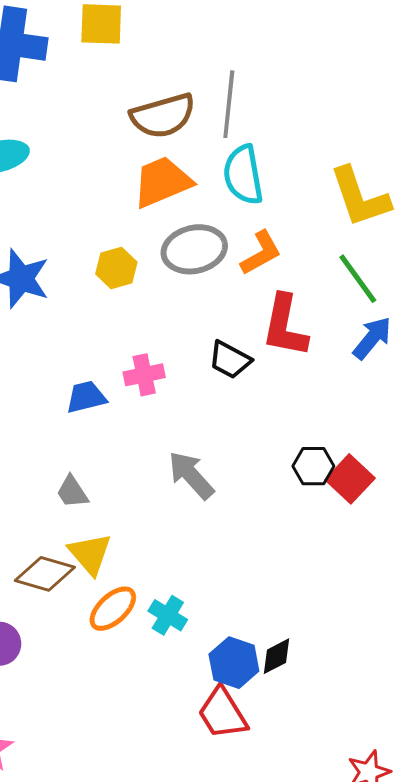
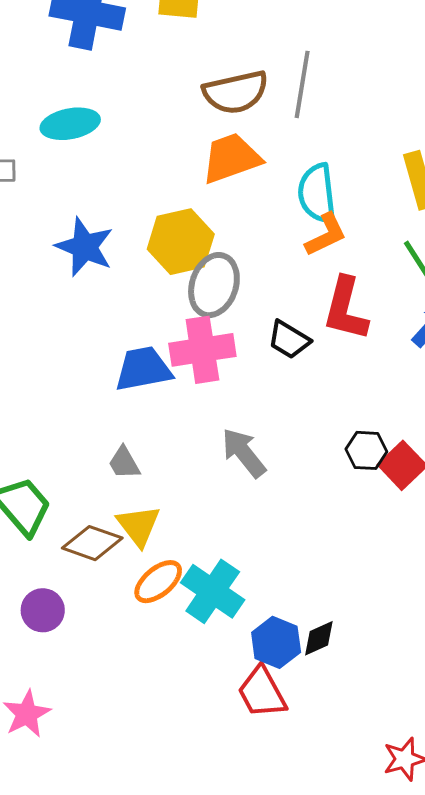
cyan semicircle: (243, 175) -> (317, 193), moved
gray ellipse: (194, 249) -> (214, 285), moved, turned -62
yellow hexagon: (116, 268) -> (181, 242), size x1.6
pink cross: (144, 375) -> (202, 350), size x1.6
blue trapezoid: (86, 397) -> (143, 369), size x1.4
cyan cross: (168, 615) -> (213, 591), size x1.6

